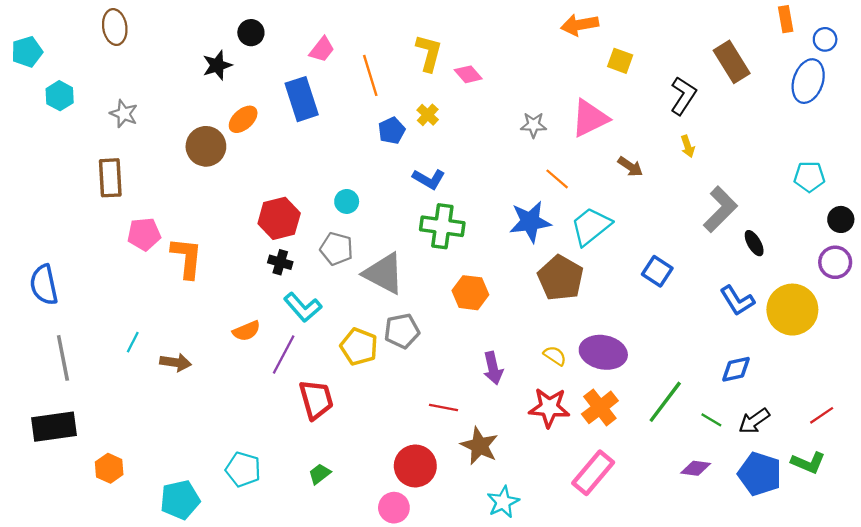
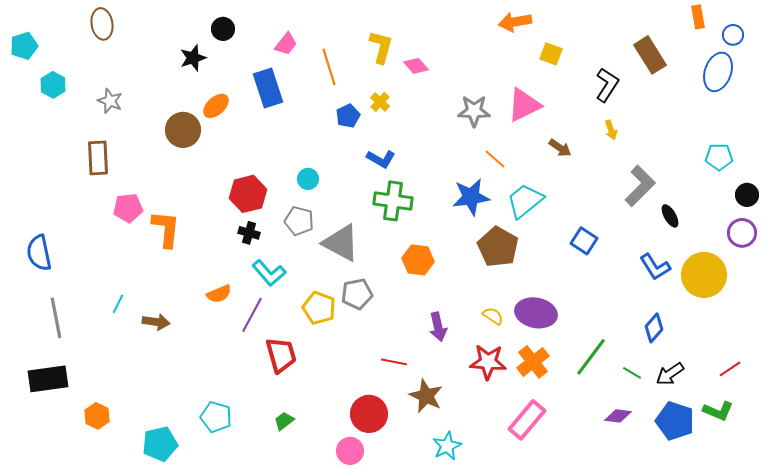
gray star: (533, 125) -> (474, 111), size x1.4
blue diamond: (736, 369) -> (654, 328), turned -36

